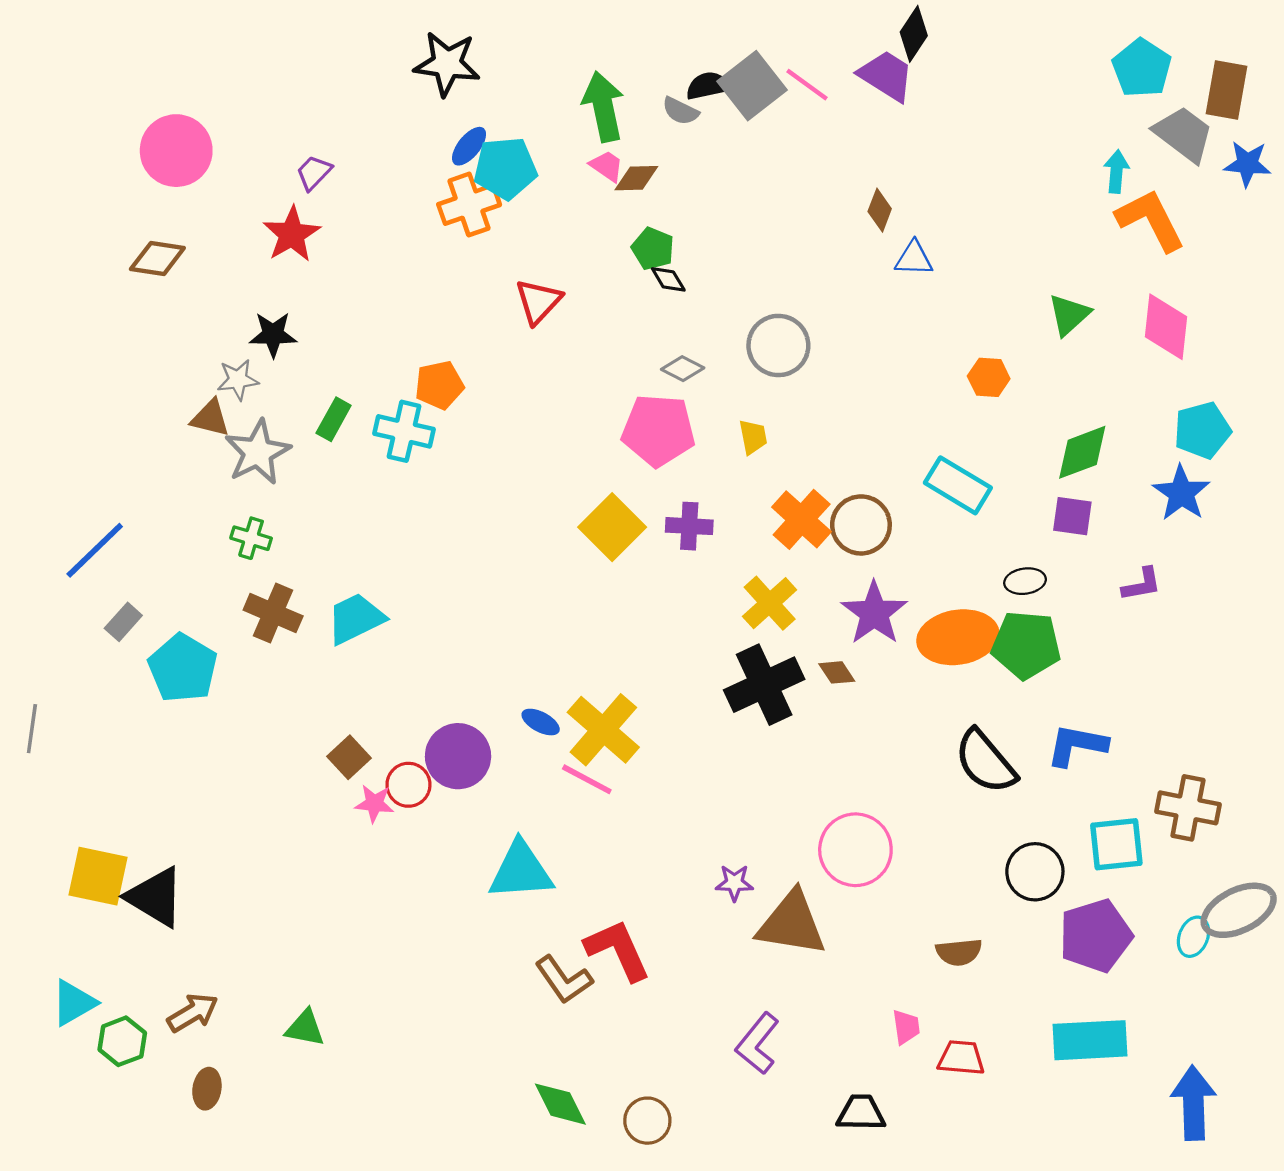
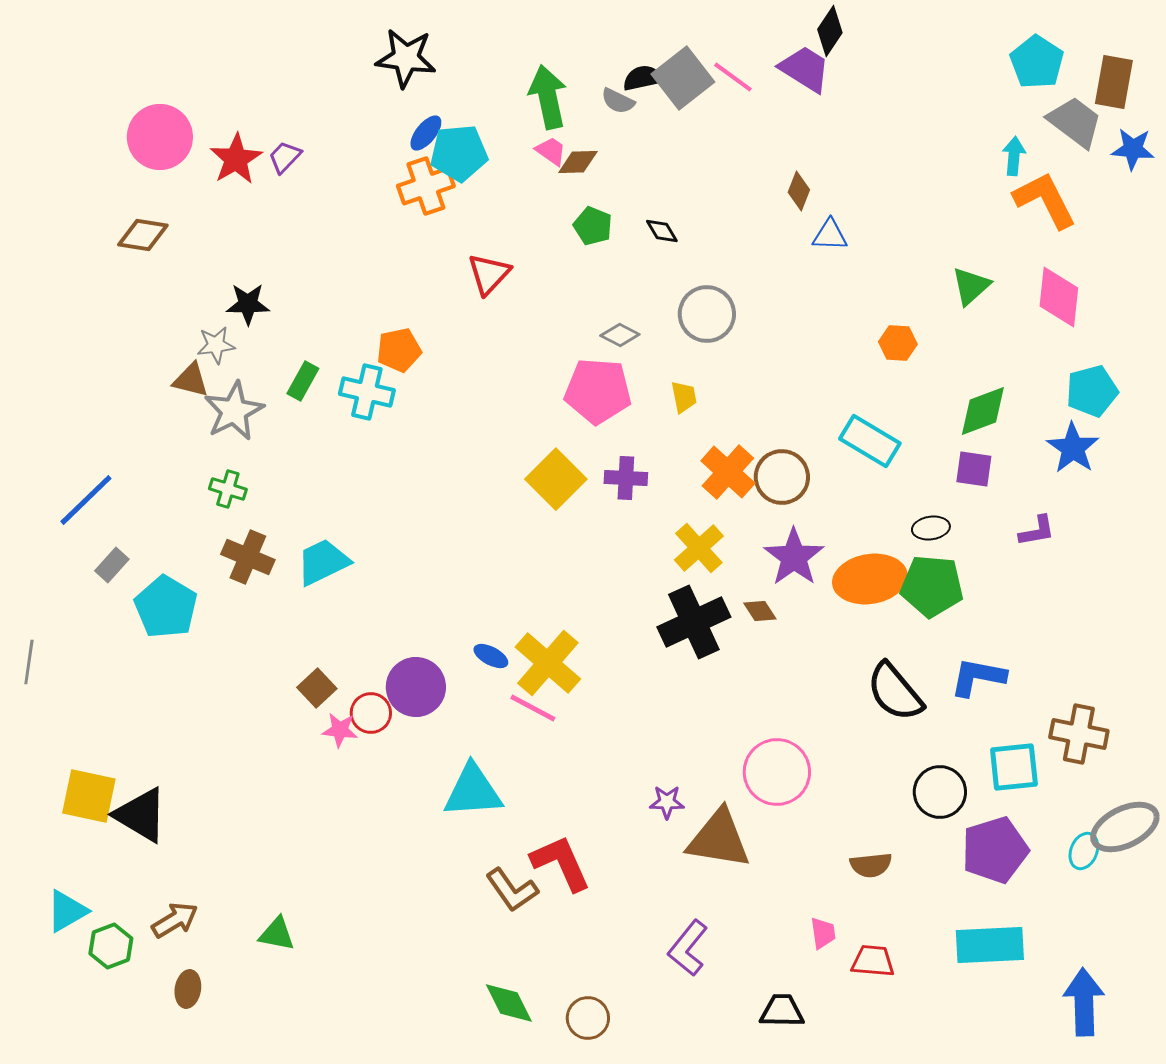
red star: (292, 234) -> (236, 159), moved
black diamond: (668, 279) -> (662, 231), moved

